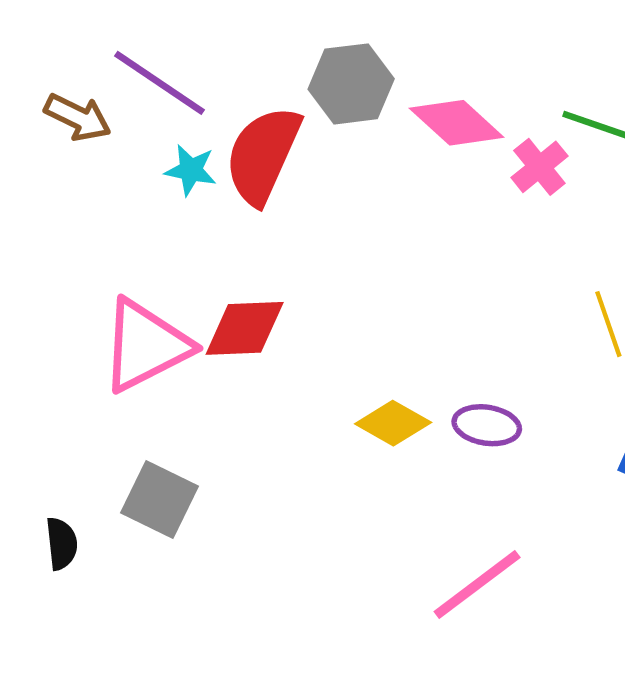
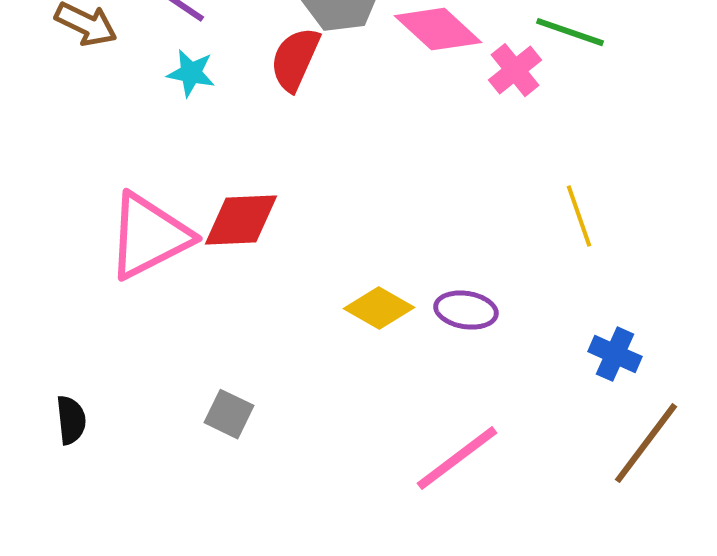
red semicircle: (263, 155) -> (295, 59), moved, size x0.7
gray square: (159, 499) -> (229, 414), moved, size x0.7

